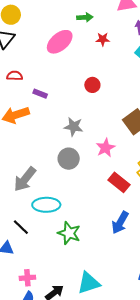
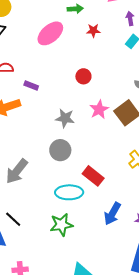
pink star: (106, 148) -> (99, 110), moved
red rectangle: (119, 182) -> (93, 176), moved
cyan ellipse: (46, 205) -> (69, 192), moved
green star: (69, 233) -> (61, 225), turned -30

